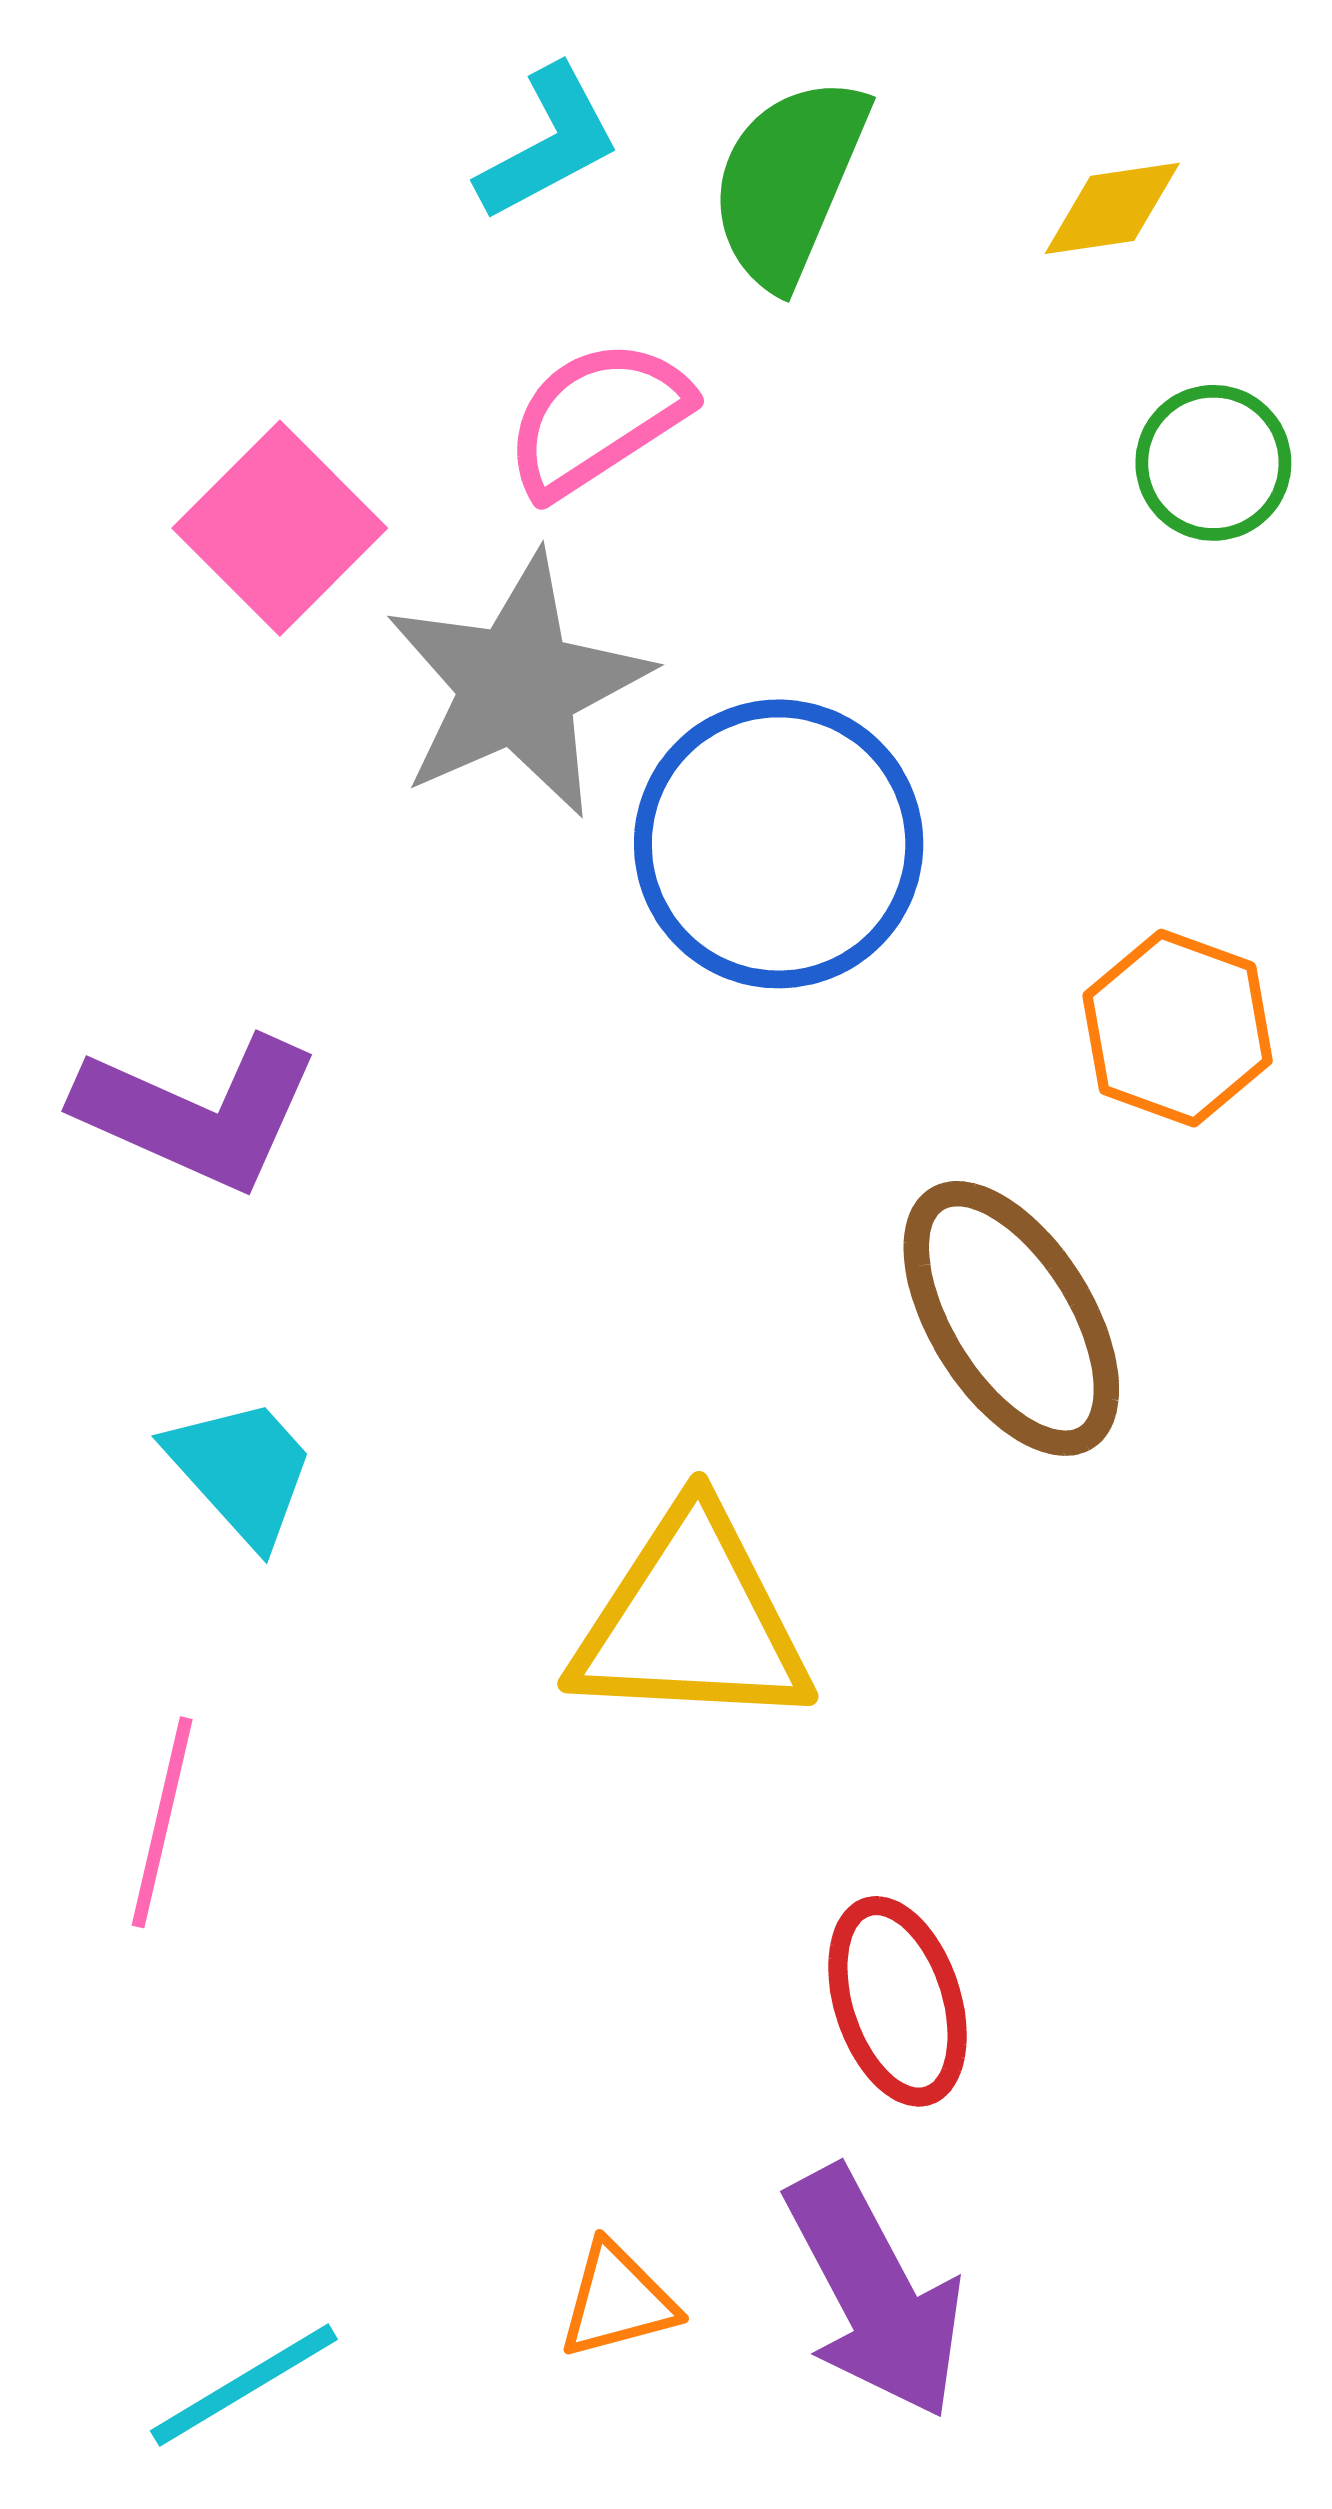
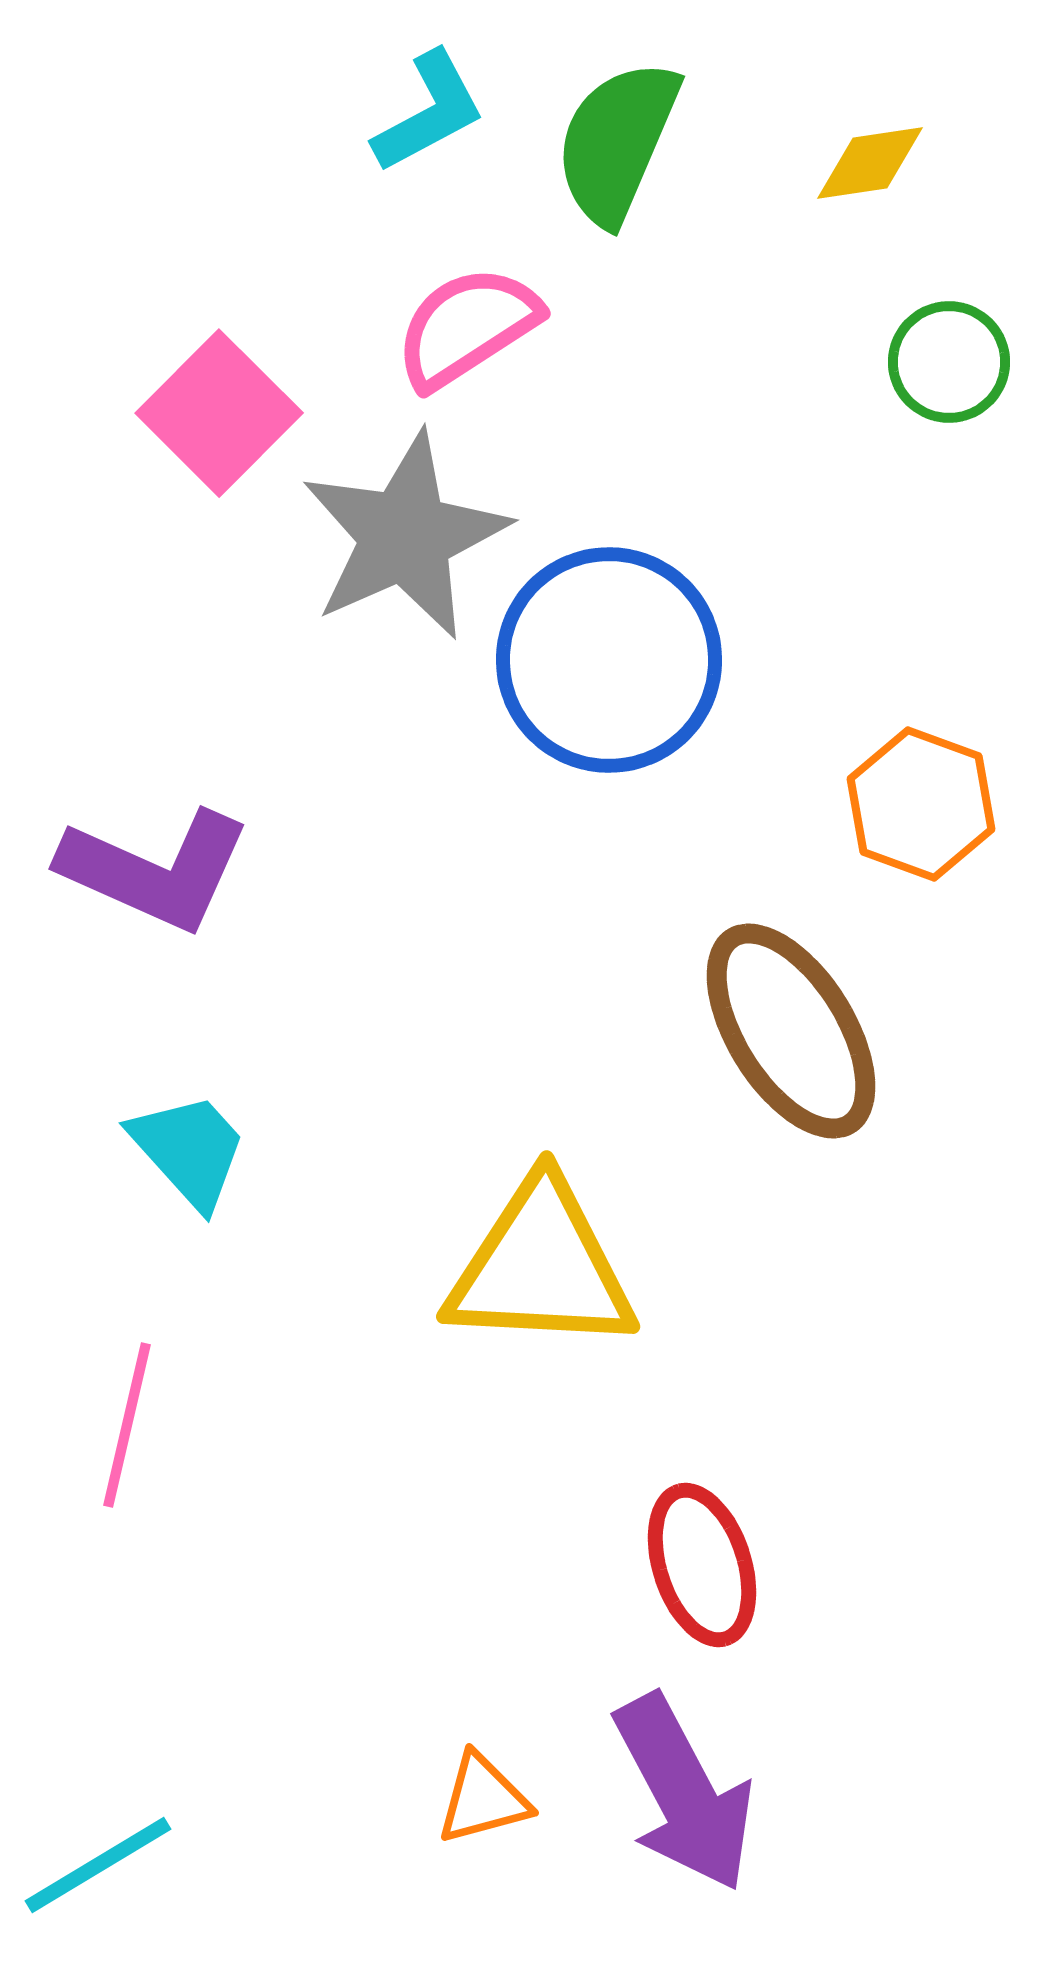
cyan line: (244, 2385) -> (98, 1865), moved

